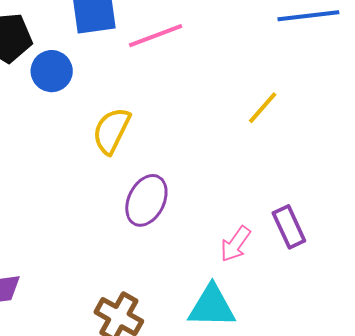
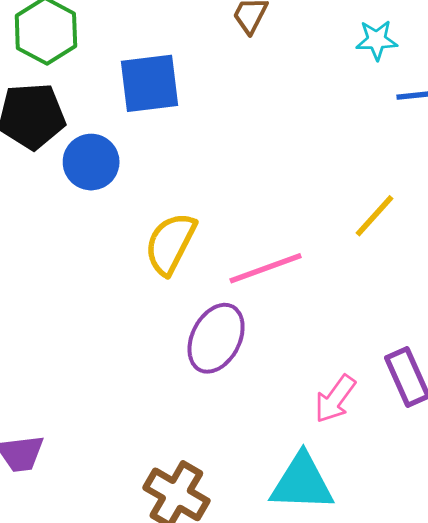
pink line: (156, 36) -> (266, 268), moved

